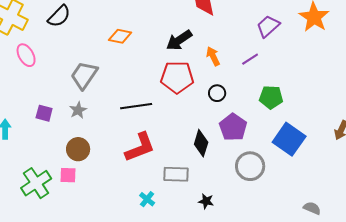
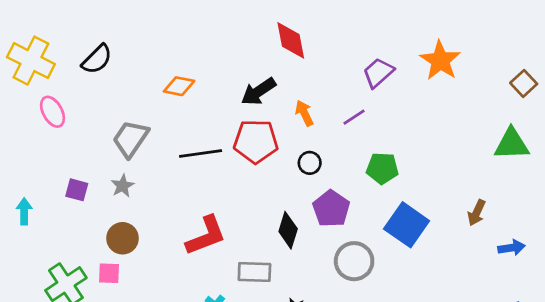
black line: (136, 106) -> (201, 153), moved

